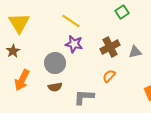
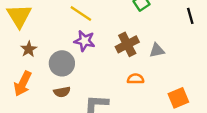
brown star: (13, 51) -> (29, 49), moved
orange semicircle: (109, 76) -> (136, 79), moved, turned 48

